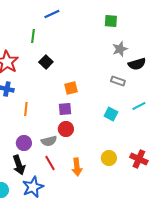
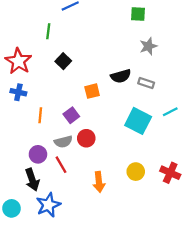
black semicircle: (137, 64) -> (121, 76), moved
purple square: (65, 109) -> (71, 115), moved, turned -32
cyan square: (111, 114) -> (138, 121), size x1.6
gray semicircle: (49, 141) -> (63, 142), moved
red line: (50, 163) -> (61, 165), moved

